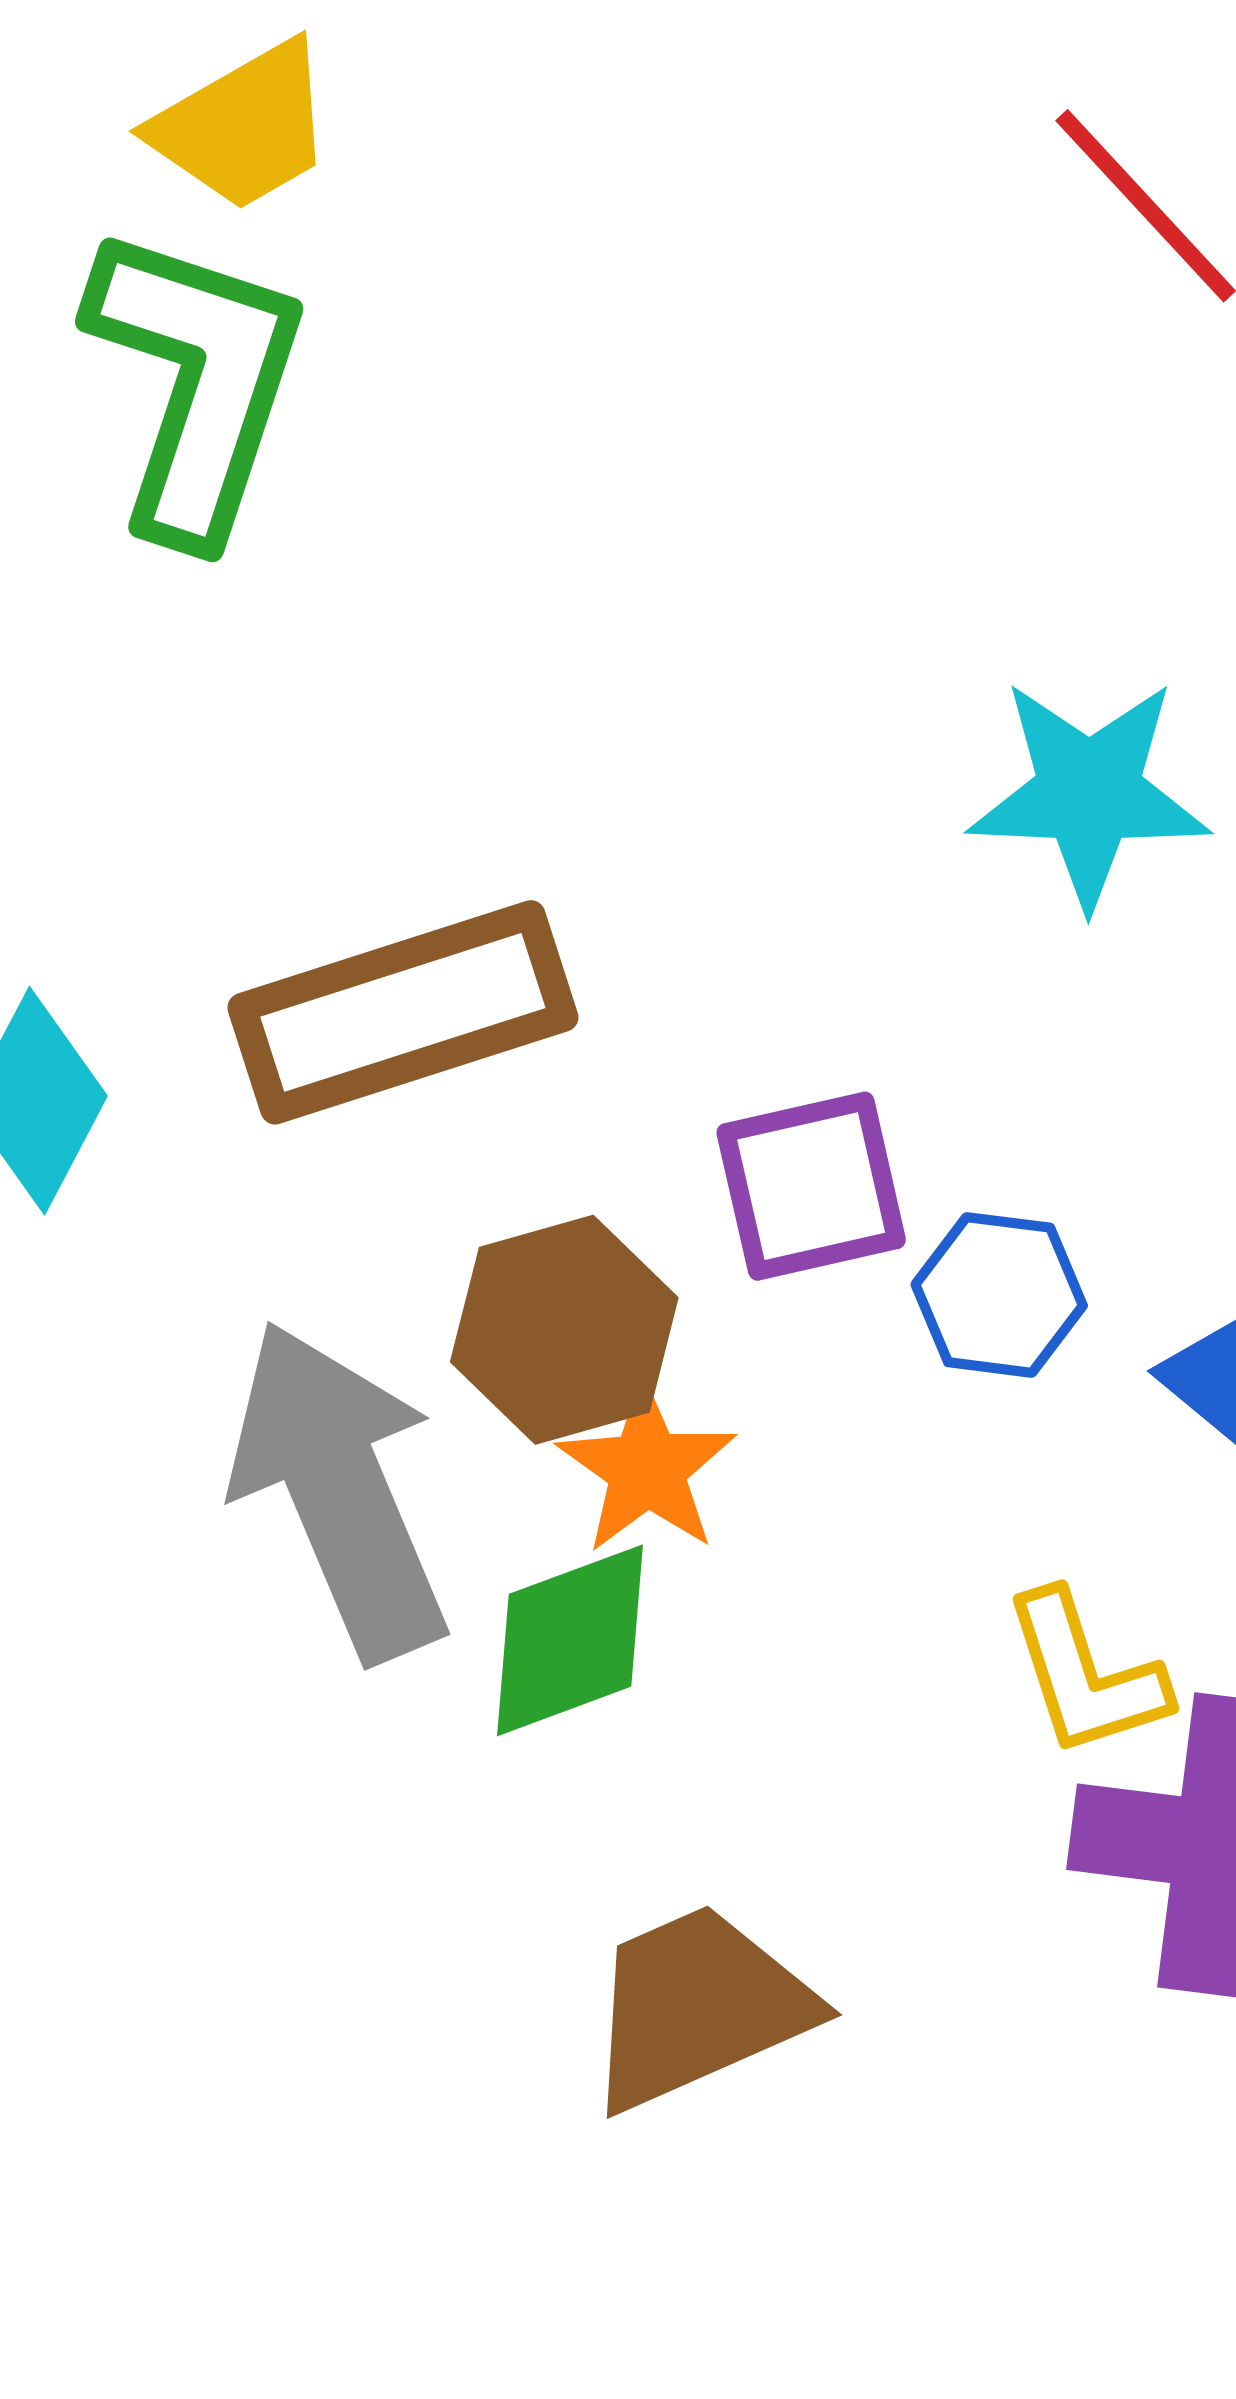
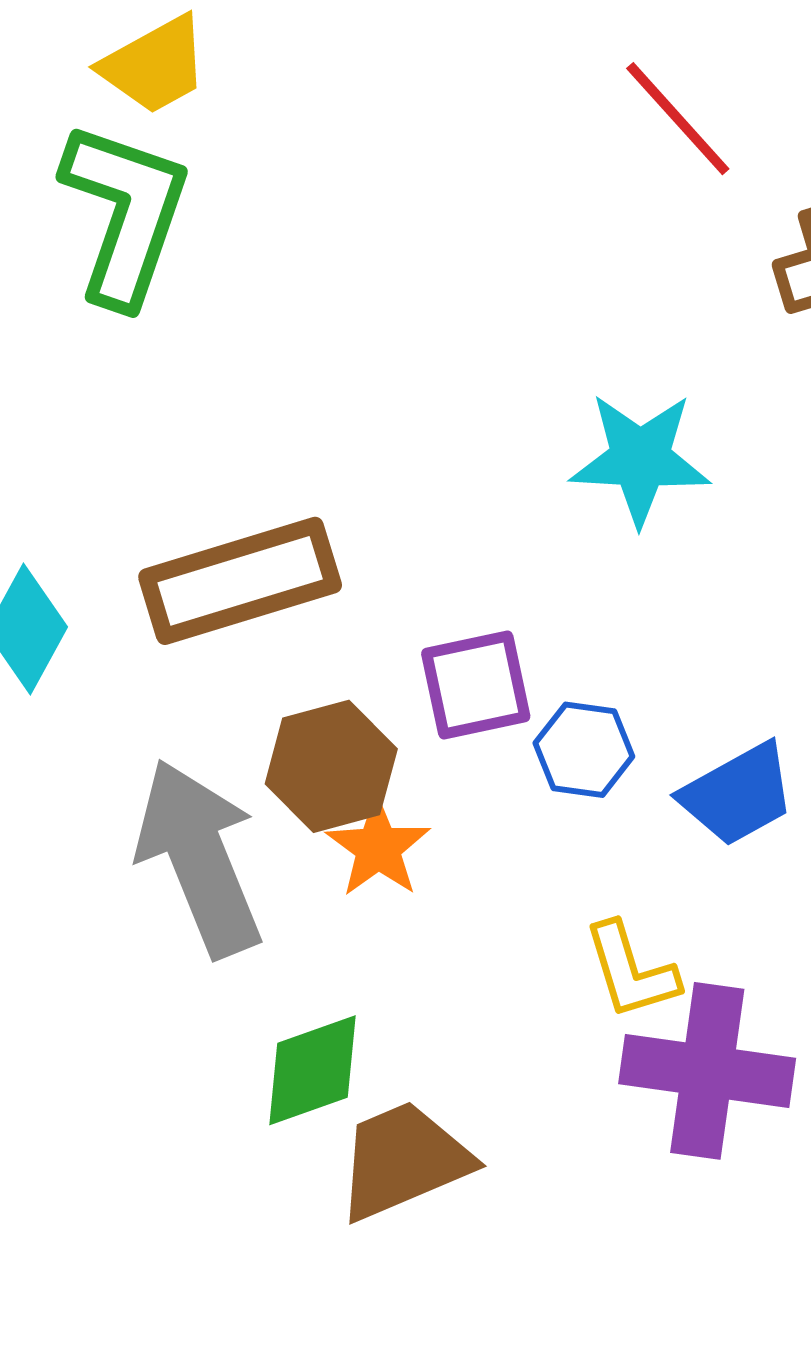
green diamond: (570, 1640) -> (312, 1070), moved

